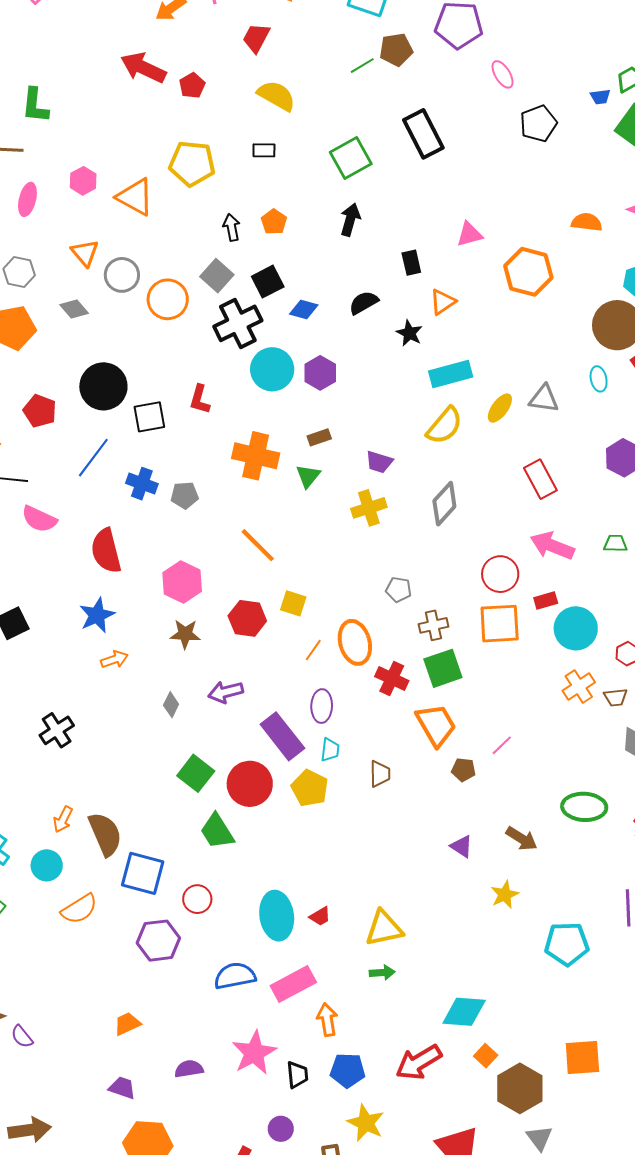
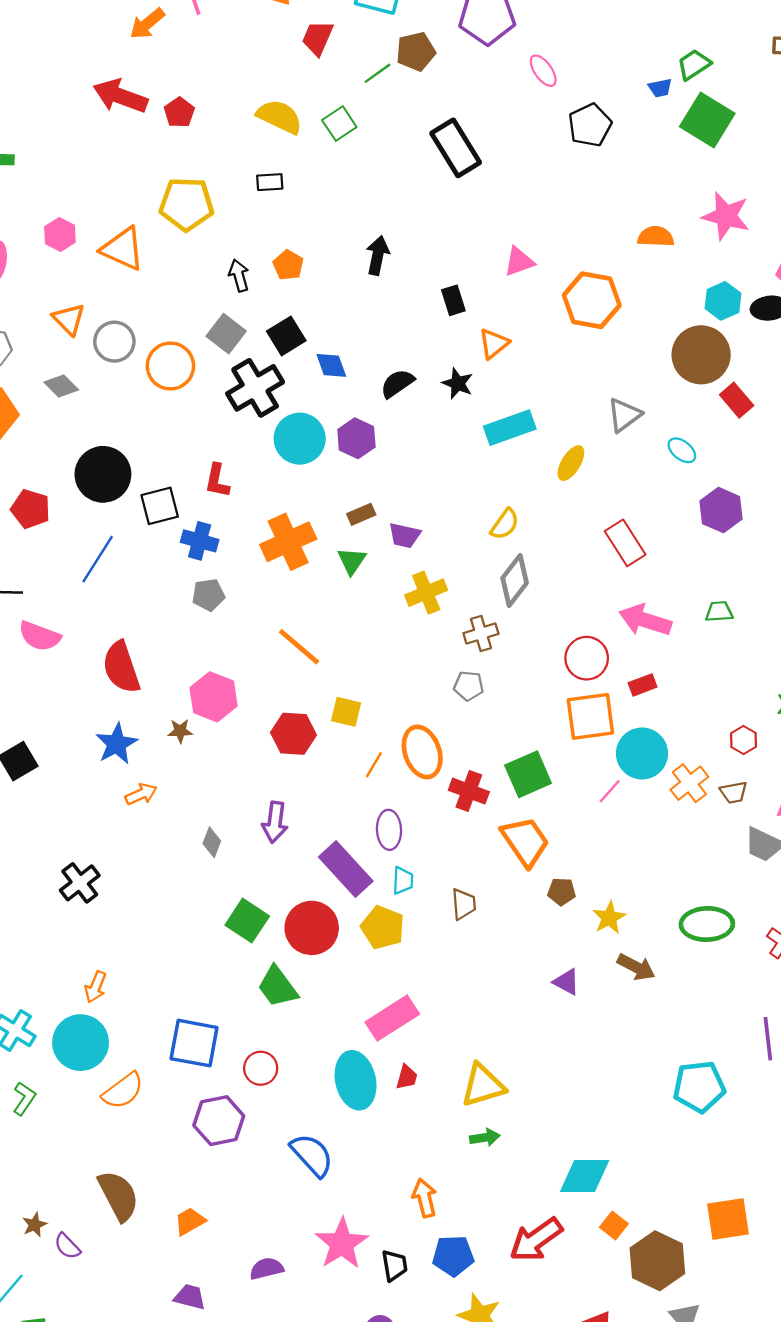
red trapezoid: (256, 38) -> (317, 38), moved
green square: (351, 158) -> (339, 124), moved, size x0.7
black semicircle: (364, 303) -> (397, 383), moved
blue diamond: (304, 309) -> (331, 365), turned 60
cyan ellipse: (599, 379) -> (682, 450), moved, turned -35
gray triangle: (544, 399) -> (624, 415), moved, turned -40
yellow semicircle: (445, 426) -> (505, 524), moved, size x0.7
orange cross: (256, 456) -> (288, 542), turned -33
purple trapezoid: (379, 462) -> (405, 535), moved
blue cross: (142, 484) -> (200, 541), moved
brown cross: (433, 625) -> (481, 633), moved
cyan circle: (576, 628) -> (642, 753), moved
brown star: (185, 634) -> (180, 731), moved, size x0.7
purple arrow: (226, 692) -> (275, 822), turned -64
pink line: (502, 745) -> (610, 791), moved
brown semicircle: (105, 834) -> (118, 1196), moved
cyan circle: (47, 865) -> (81, 1043), size x1.5
yellow star: (505, 895) -> (609, 918), moved
red trapezoid: (320, 916) -> (407, 1077), turned -40
blue semicircle: (235, 976) -> (312, 1155), turned 63
pink rectangle: (293, 984) -> (392, 1018), moved

